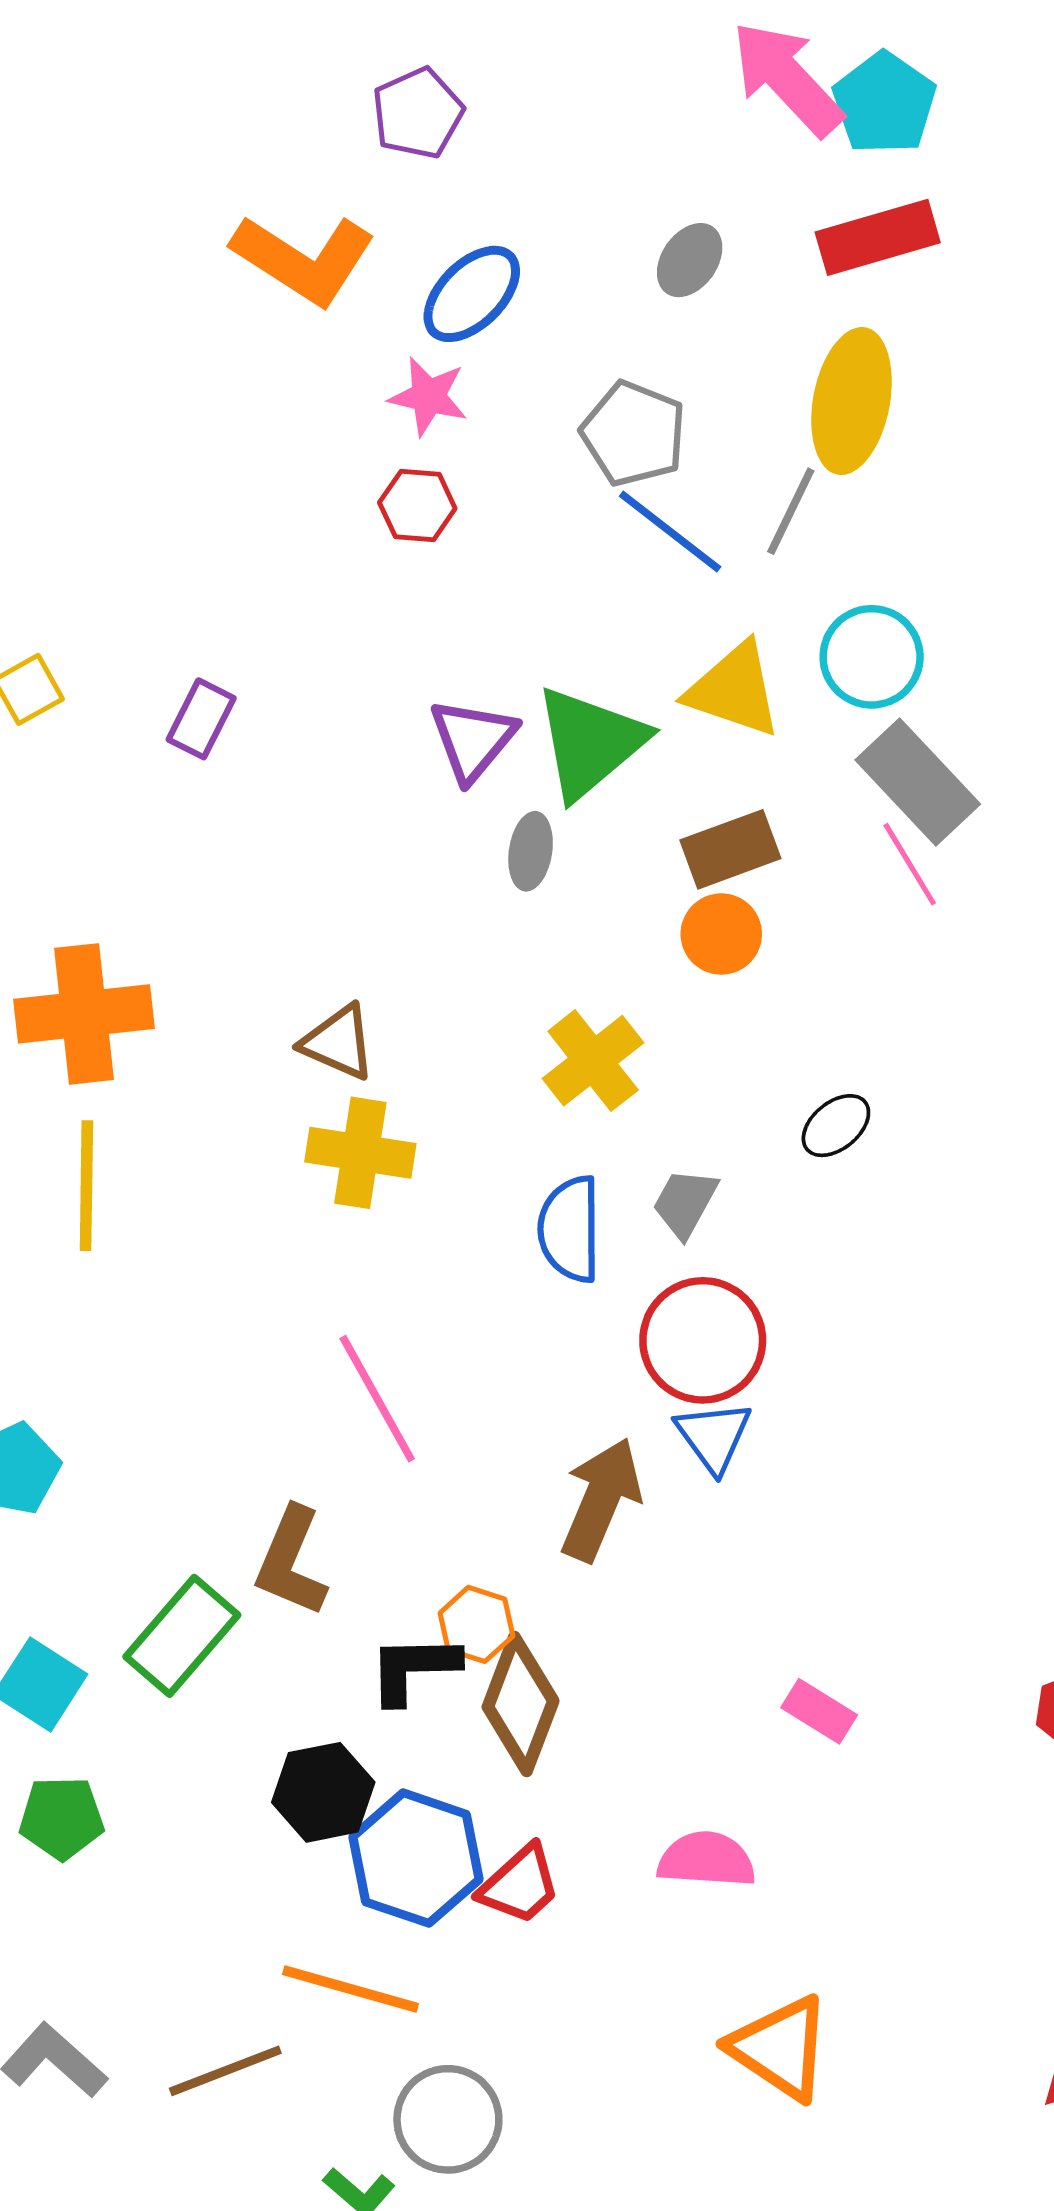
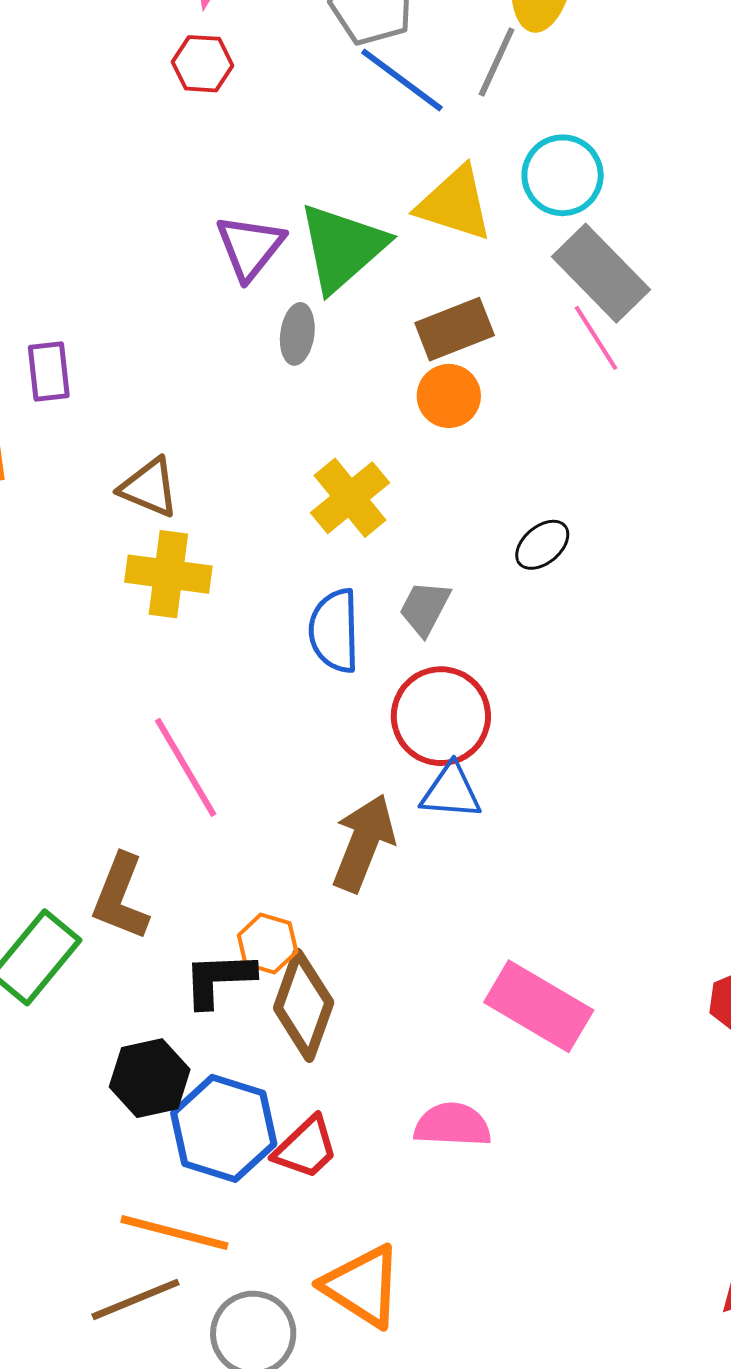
purple rectangle: (201, 719) -> (49, 372), moved, turned -32
blue triangle: (714, 1436) -> (451, 792), turned -48
pink rectangle: (819, 1711) -> (539, 1006), size x1.8
orange triangle: (780, 2048) -> (362, 1286), moved
brown line: (225, 2071) -> (135, 1299), moved

